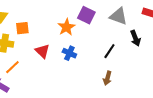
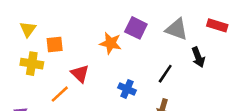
orange star: (66, 27) -> (111, 43), turned -30
blue cross: (69, 53) -> (127, 89), moved
orange line: (12, 67) -> (60, 94), moved

